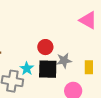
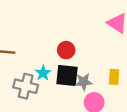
gray star: (64, 61) -> (84, 82), moved

